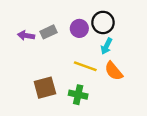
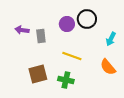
gray rectangle: (49, 32) -> (41, 36), moved, turned -72
cyan arrow: (107, 46) -> (111, 39), moved
orange semicircle: (114, 71) -> (108, 67), moved

